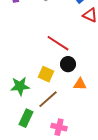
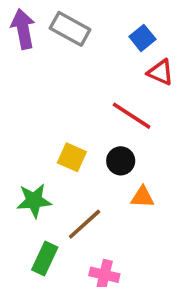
red line: (58, 43) -> (132, 116), moved
yellow square: (46, 74) -> (72, 157), moved

